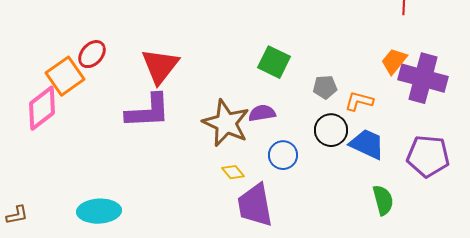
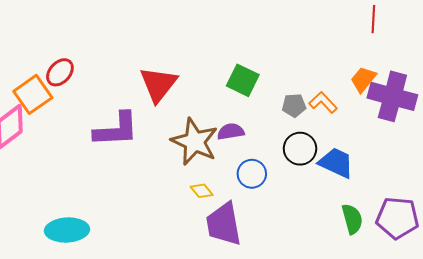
red triangle: (160, 66) -> (158, 84), moved
orange L-shape: (359, 101) -> (323, 102), moved, turned 32
purple pentagon: (428, 156) -> (397, 218), moved

